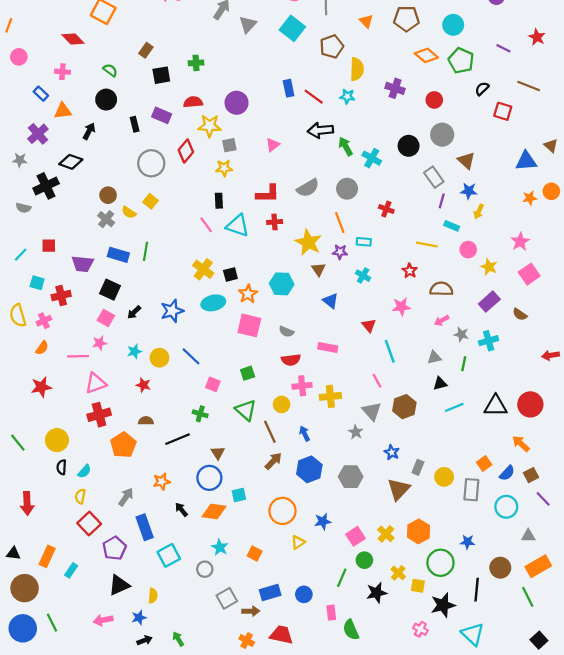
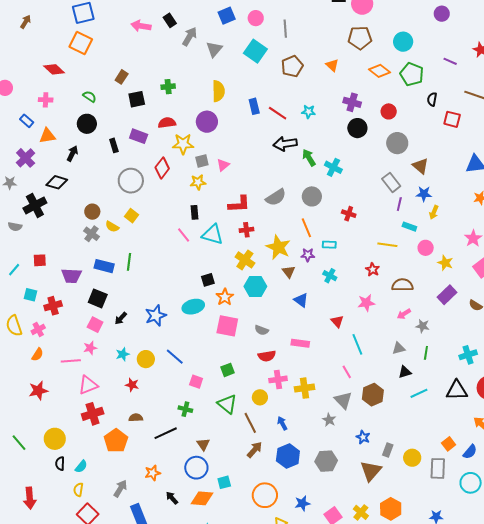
orange triangle: (366, 21) -> (332, 65), moved
yellow semicircle: (357, 69) -> (218, 91), moved
black semicircle: (482, 89) -> (432, 99), turned -32
pink triangle: (273, 145) -> (223, 165), moved
black circle: (409, 146) -> (357, 128), moved
yellow cross: (203, 269) -> (245, 260), moved
cyan cross: (489, 341) -> (468, 355), moved

